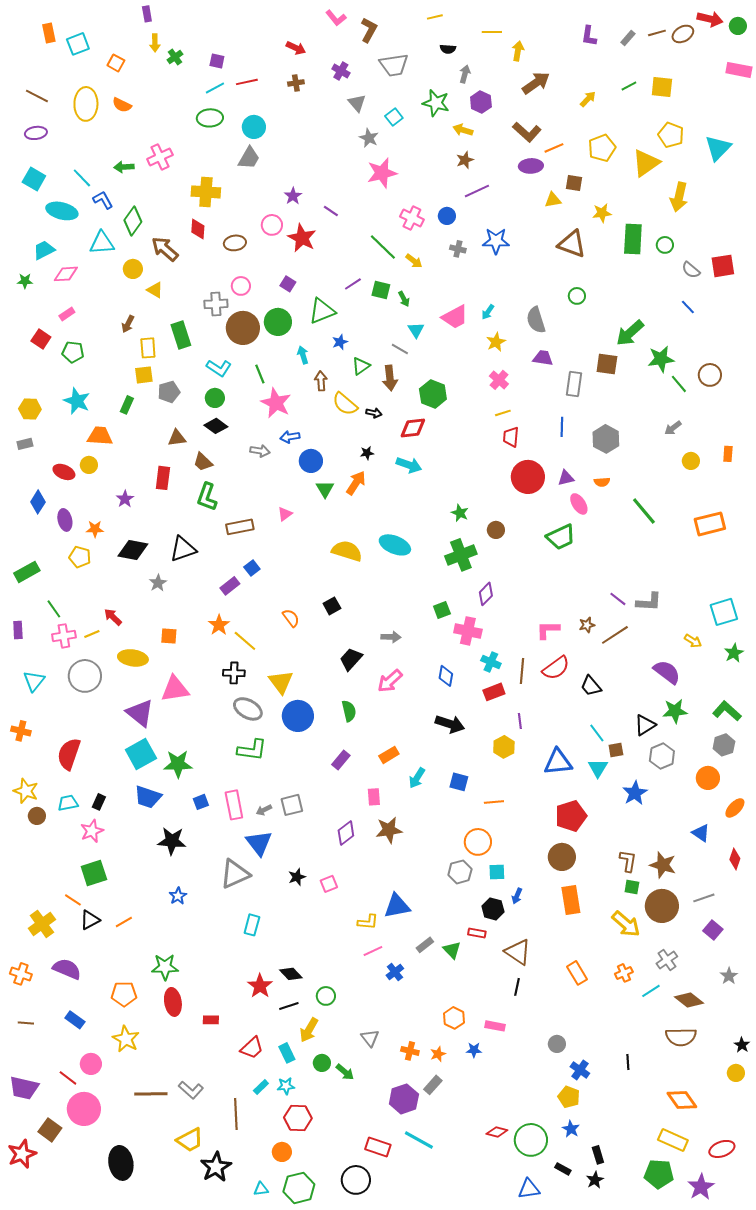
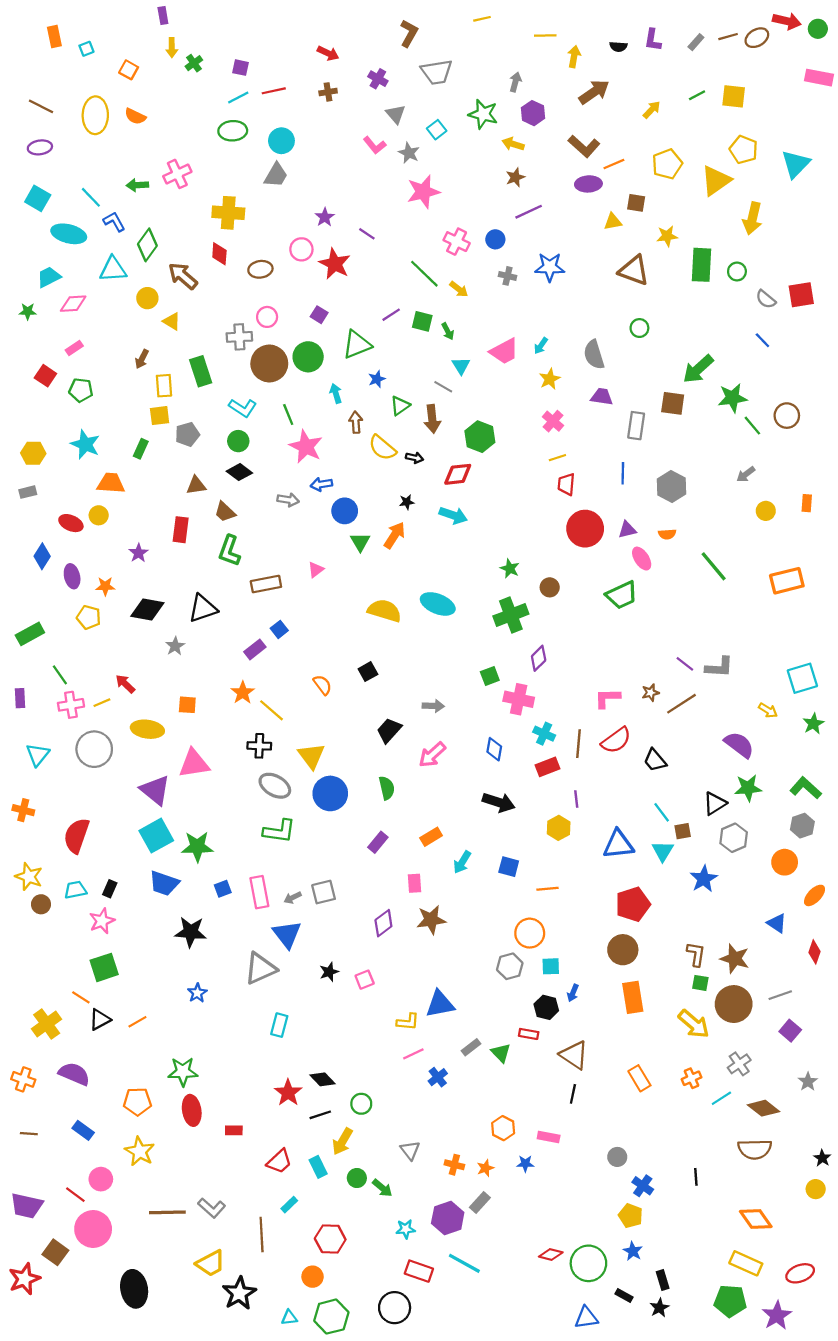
pink L-shape: (336, 18) -> (375, 145), moved
cyan square: (78, 44) -> (86, 49), size x0.6
black semicircle: (448, 49) -> (618, 47), moved
cyan star: (286, 1086) -> (406, 1229), moved

